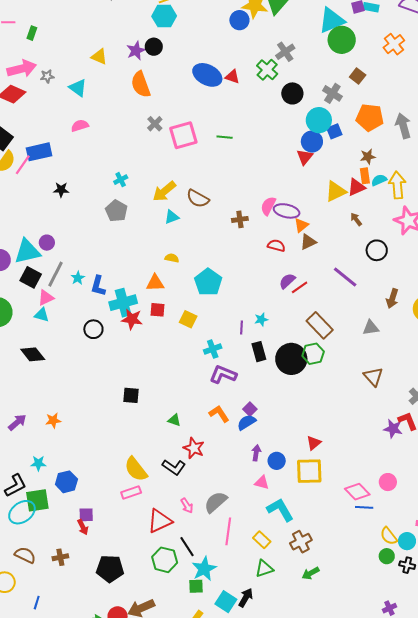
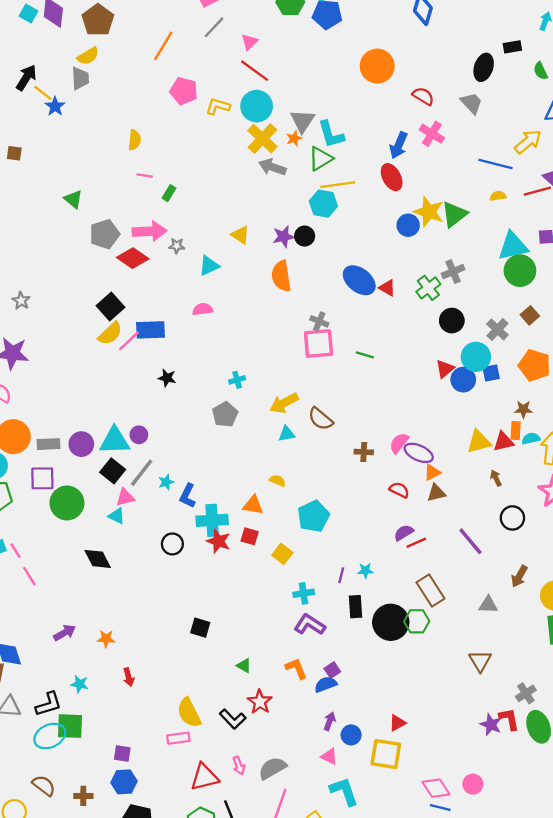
cyan triangle: (78, 88) -> (209, 266), turned 48
gray cross: (155, 124) -> (319, 321), moved, turned -35
red triangle: (305, 157) -> (445, 369), moved
blue hexagon: (66, 482) -> (124, 782), moved
red arrow: (83, 527) -> (129, 677), moved

